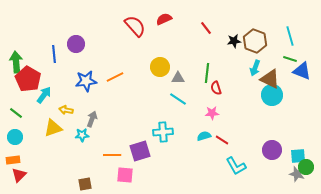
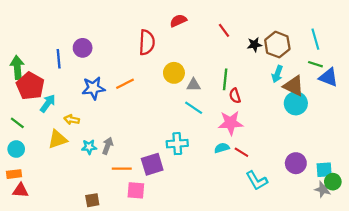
red semicircle: (135, 26) -> (147, 42), moved, turned 45
pink star: (212, 113) -> (231, 123), size x1.6
gray arrow: (92, 119) -> (108, 146), moved
red triangle: (19, 175) -> (21, 190), turned 49

